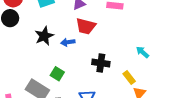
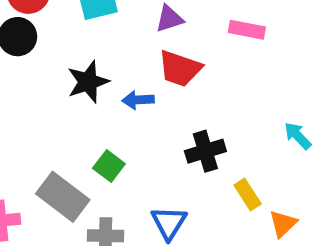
black cross: (101, 63) -> (205, 151), turned -30
yellow rectangle: (129, 77) -> (248, 195), moved

